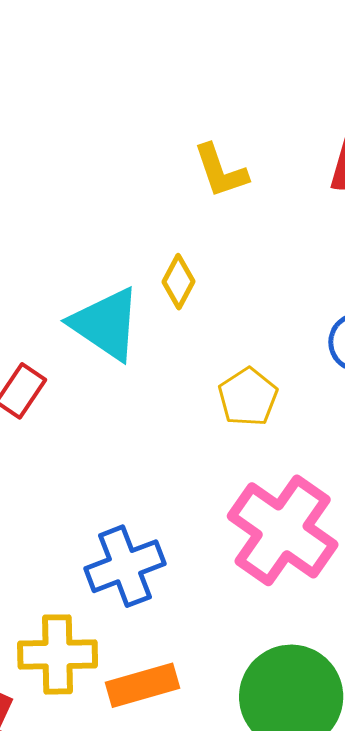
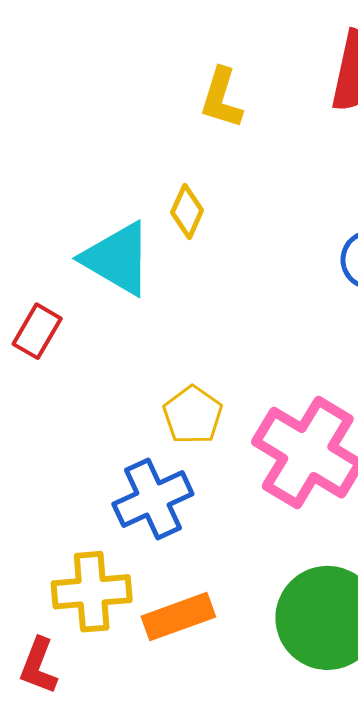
yellow L-shape: (221, 171) -> (221, 98), turned 40
yellow pentagon: (248, 397) -> (193, 415), moved

